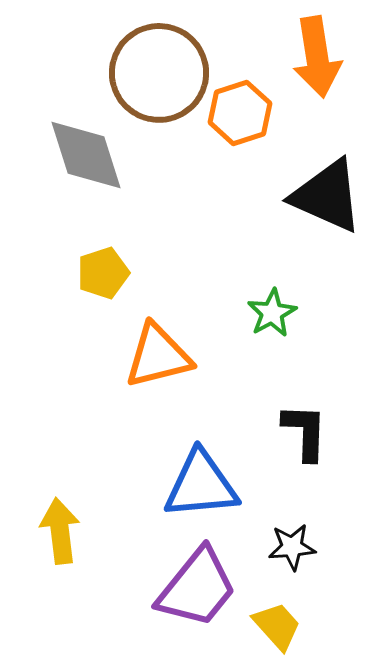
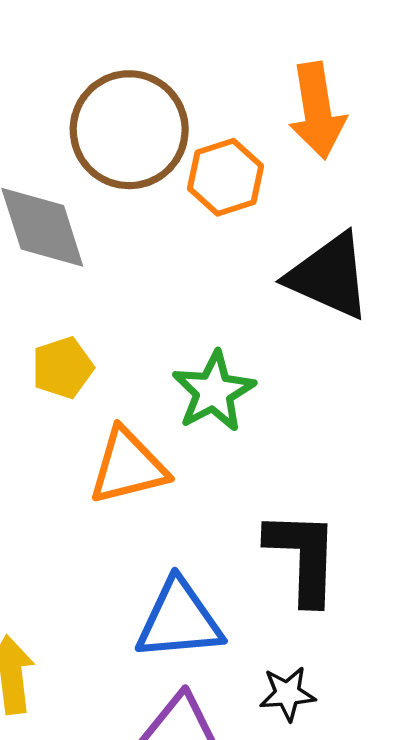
green star: (272, 313) -> (214, 391), moved, size x1.4
black L-shape: (305, 432) -> (303, 557), size x1.4

